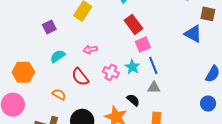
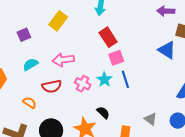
pink arrow: (90, 50) -> (63, 60), size x1.5
red semicircle: (80, 77) -> (52, 86), turned -66
gray triangle: (154, 88) -> (151, 119), moved, turned 32

